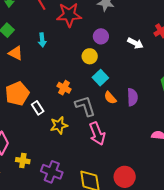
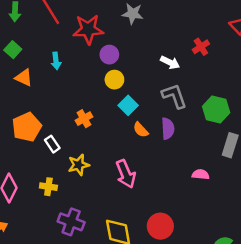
purple circle: (101, 36) -> (109, 55), moved
orange cross: (64, 88) -> (84, 119), turned 32
gray L-shape: (85, 106) -> (174, 96), moved
yellow cross: (23, 161) -> (48, 187), moved

